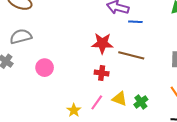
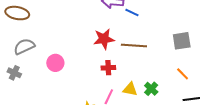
blue line: (135, 22) -> (132, 12), turned 32
pink circle: (45, 68) -> (55, 63), moved

